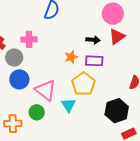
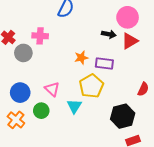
black arrow: (93, 40) -> (109, 34), moved
blue circle: (19, 79) -> (20, 93), moved
pink triangle: (45, 90) -> (52, 89), size x0.7
orange cross: (13, 124) -> (16, 120), turned 36

